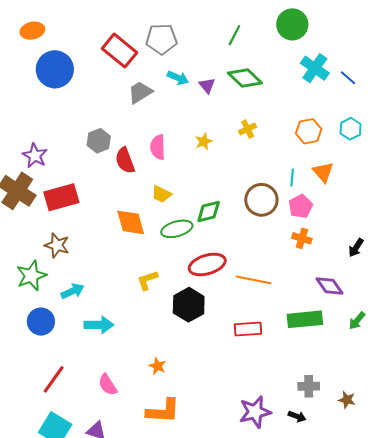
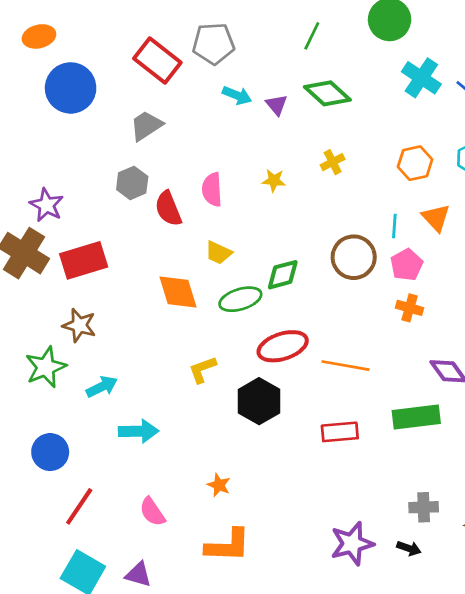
gray trapezoid: (140, 92) -> (146, 126), moved
yellow star: (204, 142) -> (274, 180), turned 30
blue circle: (41, 322) -> (50, 452), moved

